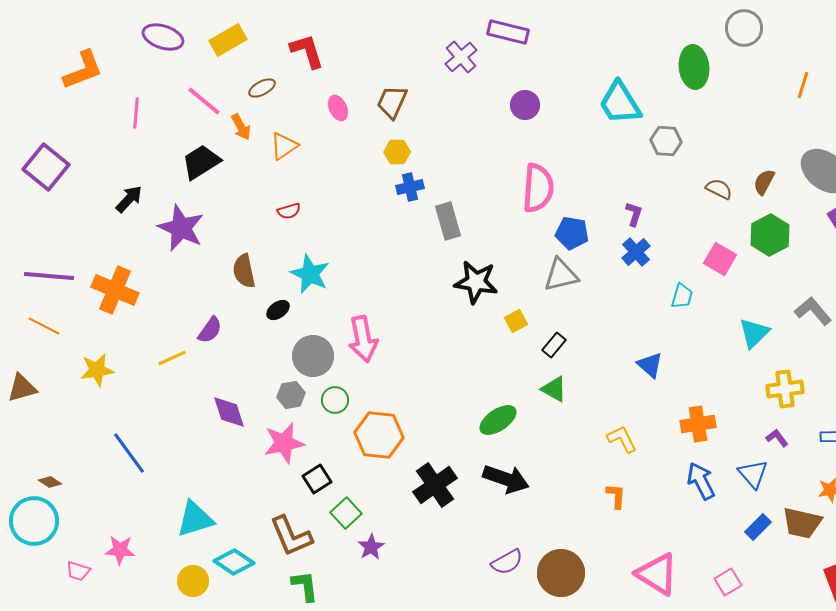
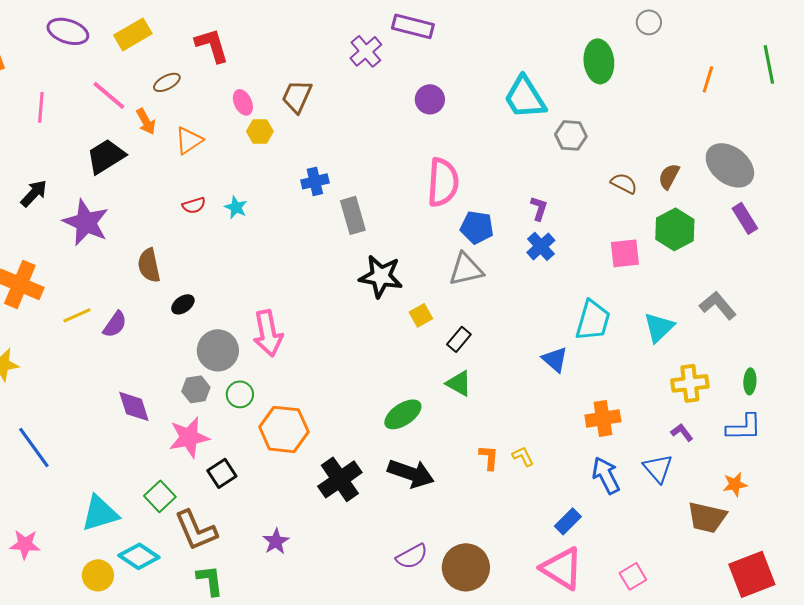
gray circle: (744, 28) -> (649, 22), size x0.7
yellow hexagon: (397, 152) -> (260, 131), moved
pink square: (720, 259) -> (625, 253), turned -36
cyan star: (310, 274) -> (236, 207), moved, size x0.6
cyan trapezoid: (682, 296) -> (593, 320), moved, size x1.6
yellow line: (172, 358) -> (77, 315), moved
yellow L-shape: (622, 439) -> (523, 456), moved, size x0.7
orange L-shape: (616, 496) -> (489, 457), moved
green square: (346, 513) -> (160, 496), moved
blue rectangle: (758, 527) -> (568, 521), moved

